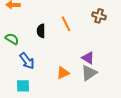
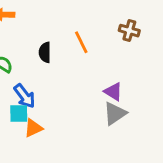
orange triangle: (63, 73) -> (33, 128), moved
cyan square: (23, 86) -> (19, 113), moved

